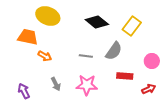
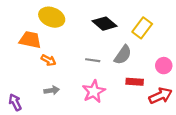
gray arrow: (56, 84) -> (52, 90), moved, turned -72
pink star: (87, 85) -> (94, 91), turned -30
red arrow: (149, 89) -> (161, 96), size x1.5
purple arrow: (24, 91) -> (15, 102), moved

